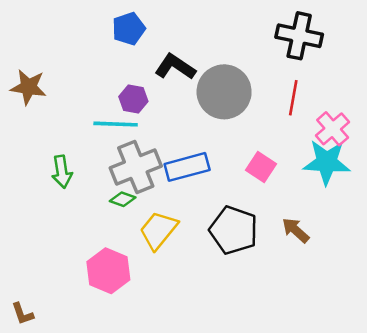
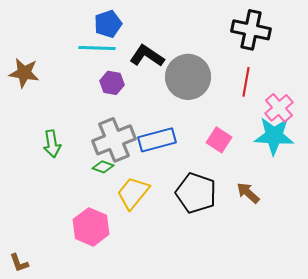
cyan line: (116, 124) -> (97, 48), moved

